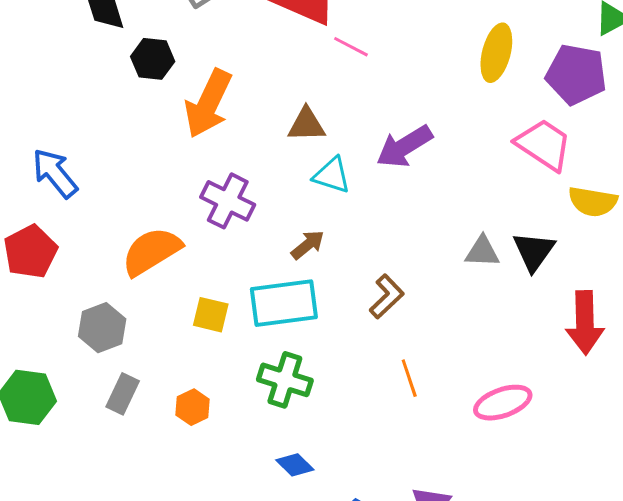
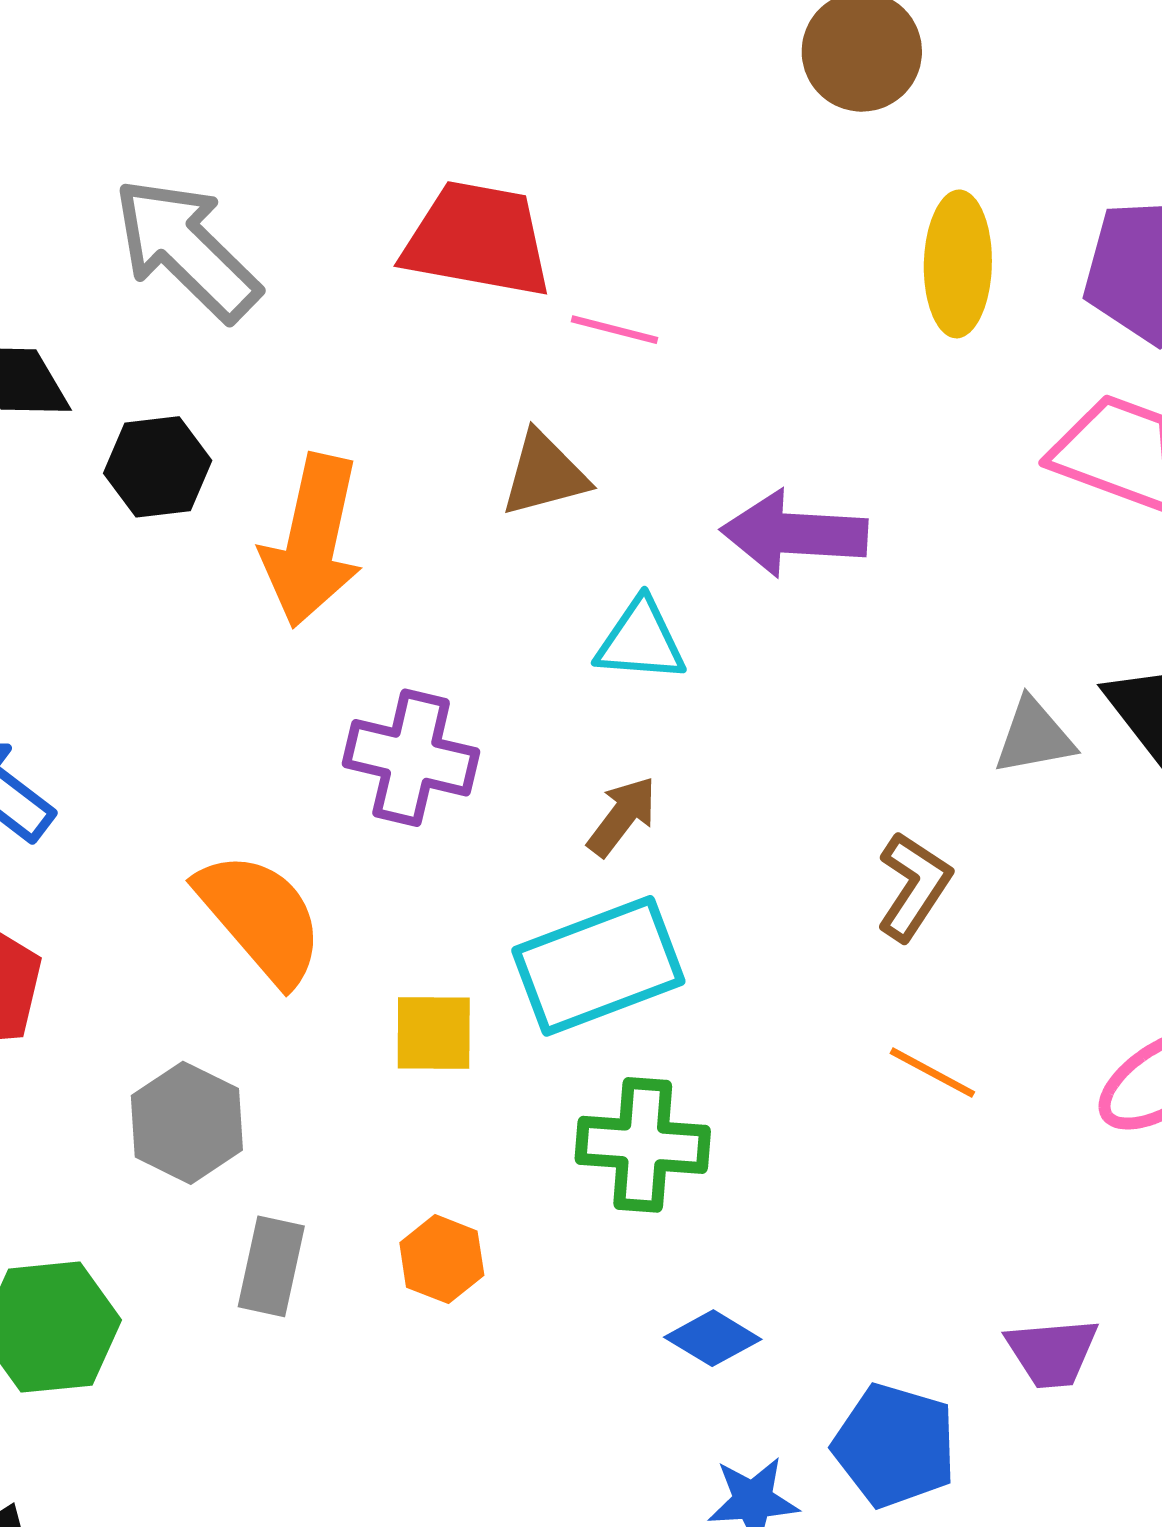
brown triangle: (306, 125) -> (544, 474), moved
purple arrow: (404, 147) -> (794, 534), turned 48
orange semicircle: (151, 251) -> (261, 918), turned 94
brown L-shape: (387, 296) -> (914, 886), moved
orange line: (409, 378) -> (932, 1073), turned -30

